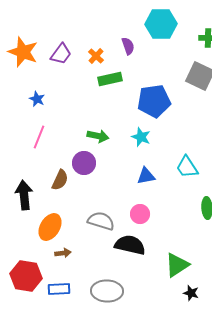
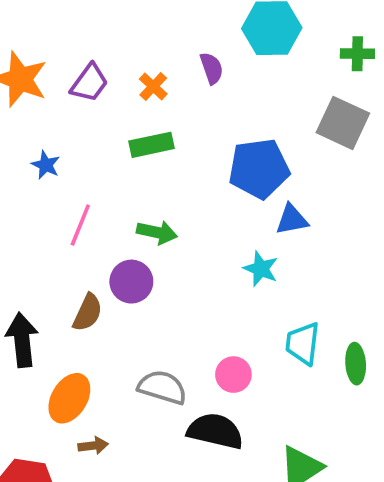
green rectangle: (110, 79) -> (151, 145), moved
pink line: (39, 137) -> (80, 225), moved
cyan star: (141, 137) -> (261, 269), moved
cyan trapezoid: (187, 167) -> (303, 344), moved, turned 40
blue triangle: (146, 176) -> (292, 220), moved

